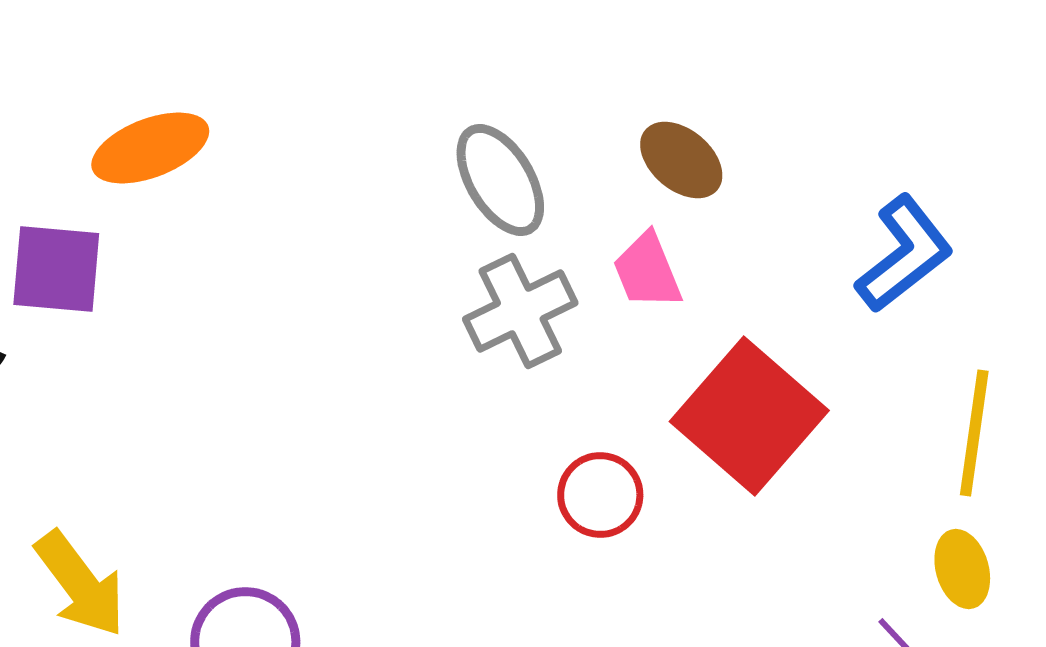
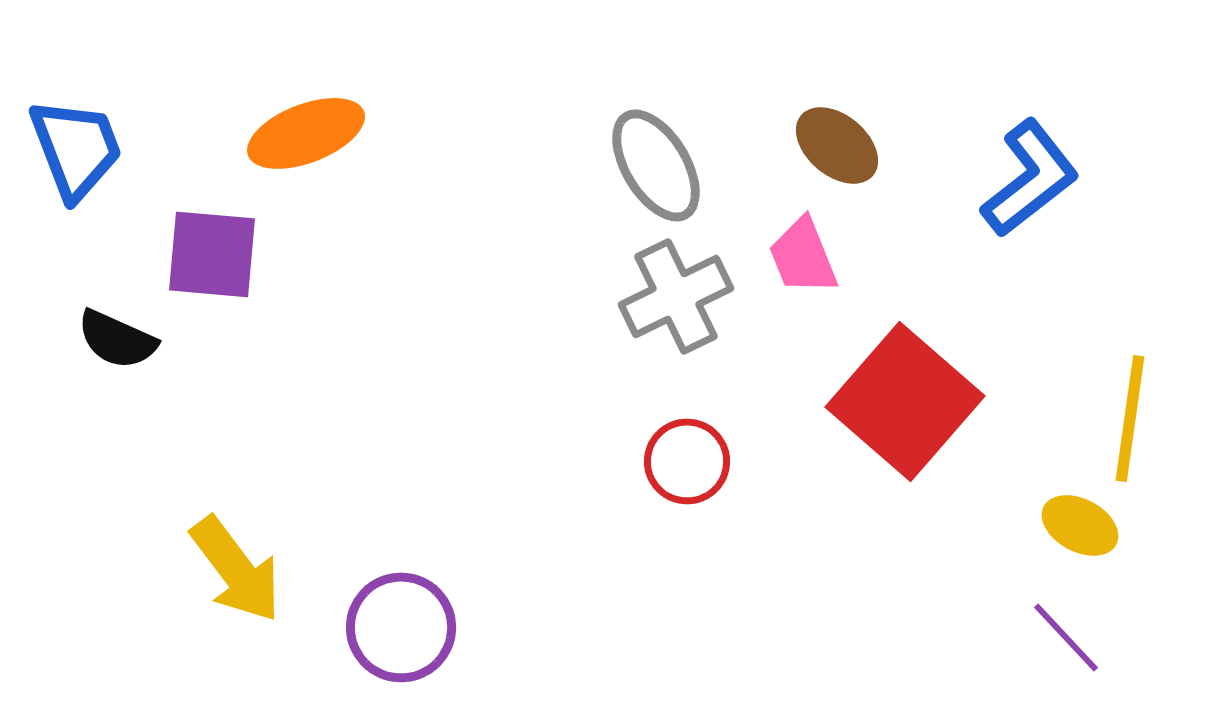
blue L-shape: (904, 254) -> (1030, 178), moved
red circle: (600, 495) -> (687, 461), moved
yellow ellipse: (962, 569) -> (1080, 525), moved, turned -46

